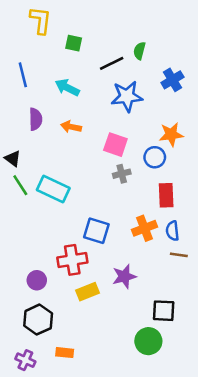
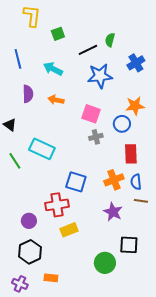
green square: (74, 43) -> (58, 34), turned -32
green line: (20, 185) -> (15, 161), moved
purple star: (124, 276) -> (113, 212), moved, turned -30
green circle: (148, 341) -> (105, 263), moved

